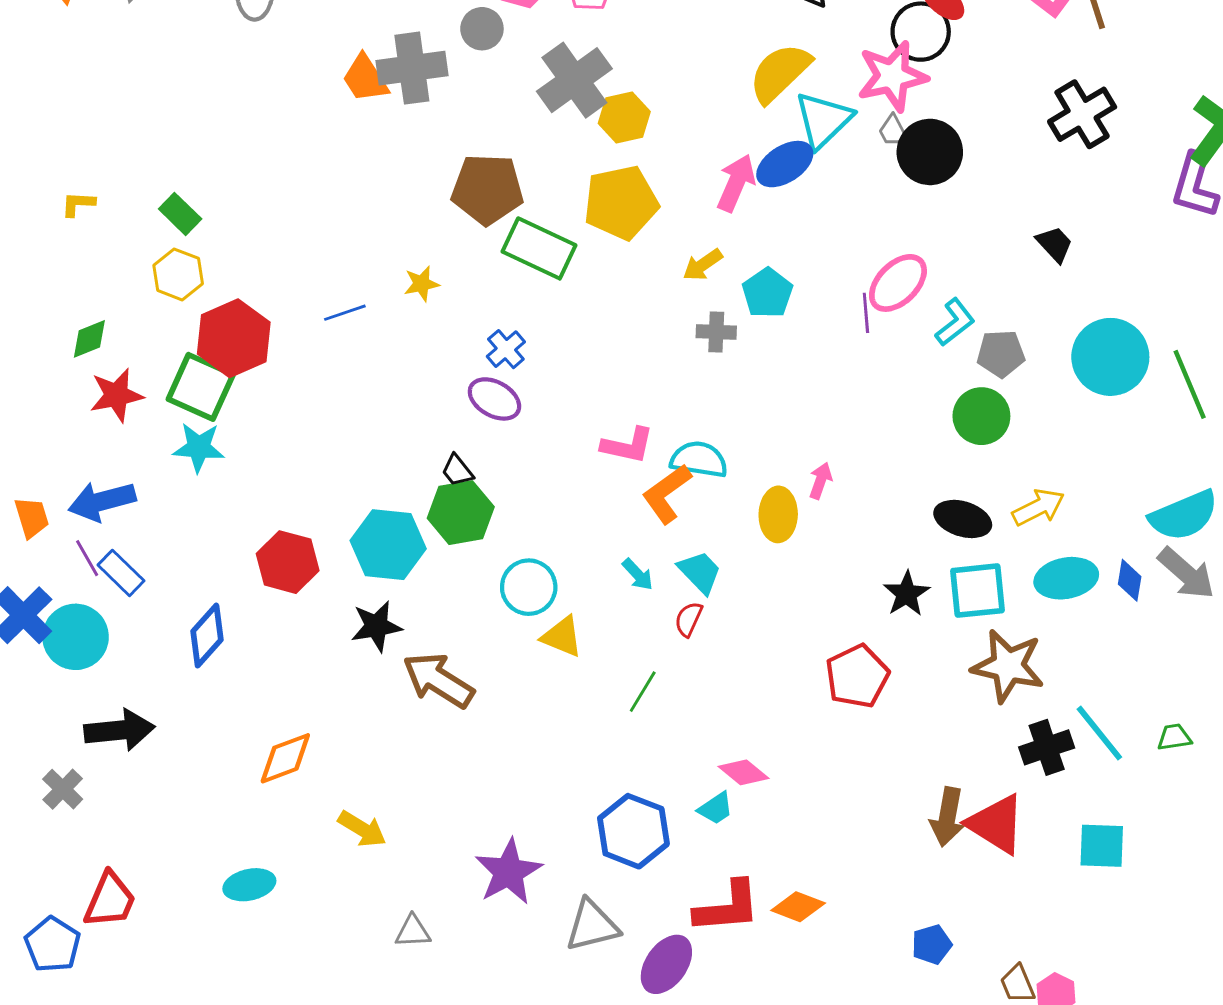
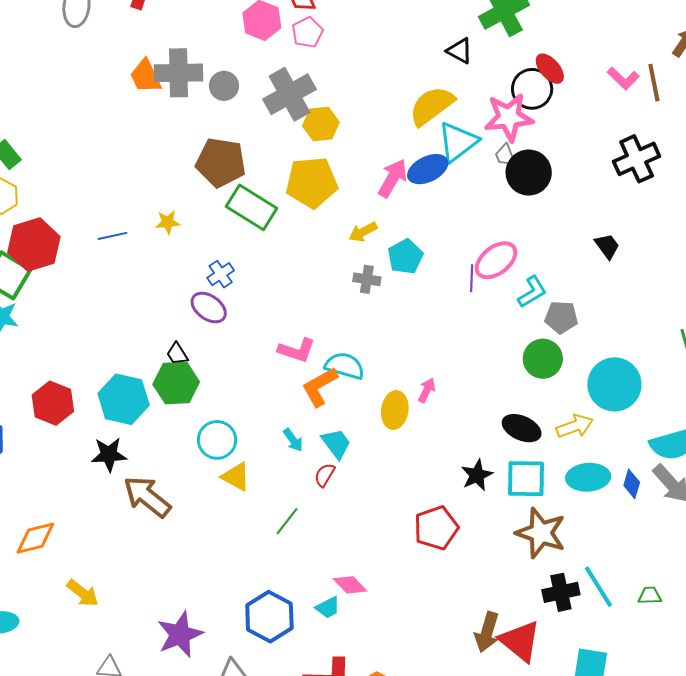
gray circle: (482, 29) -> (224, 86), moved
cyan circle: (1110, 357) -> (614, 384), moved

